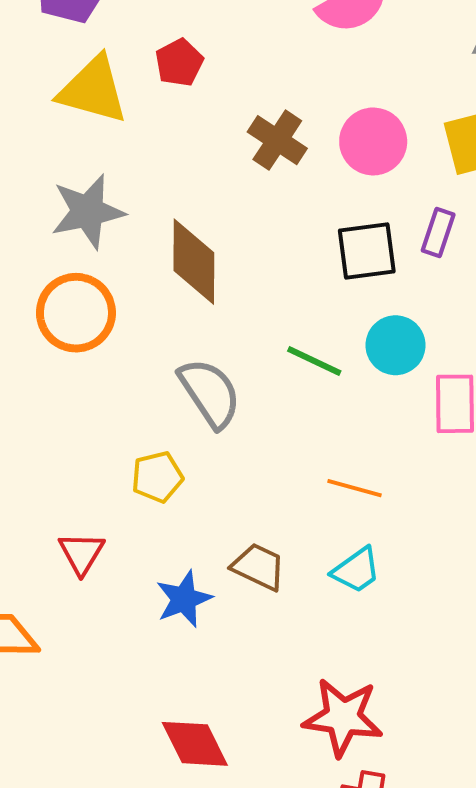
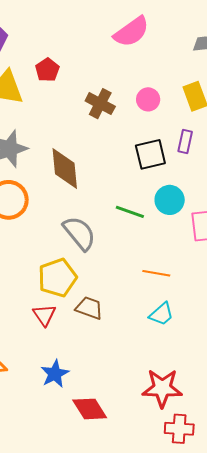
pink circle: (373, 141) -> (148, 99), size x0.7
yellow pentagon: (157, 477) -> (57, 278), size x1.5
red triangle: (81, 553) -> (44, 315), moved
brown trapezoid: (258, 567) -> (89, 308), moved
blue star: (184, 599) -> (55, 374), moved

